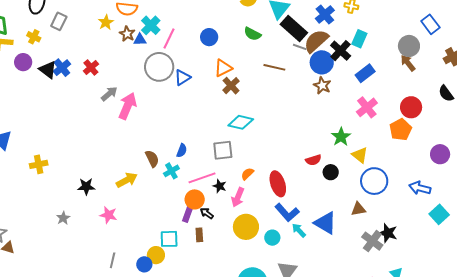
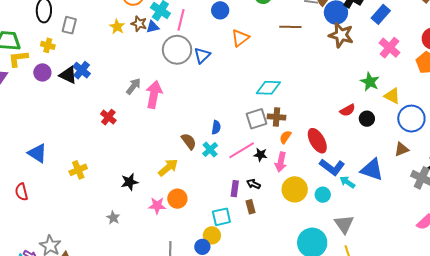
yellow star: (106, 22) -> (117, 27), moved
red cross: (91, 68) -> (108, 117), moved
brown star: (322, 85) -> (341, 35), size x1.4
brown cross: (231, 86) -> (277, 117), moved, turned -30
orange circle: (195, 199) -> (177, 199), moved

